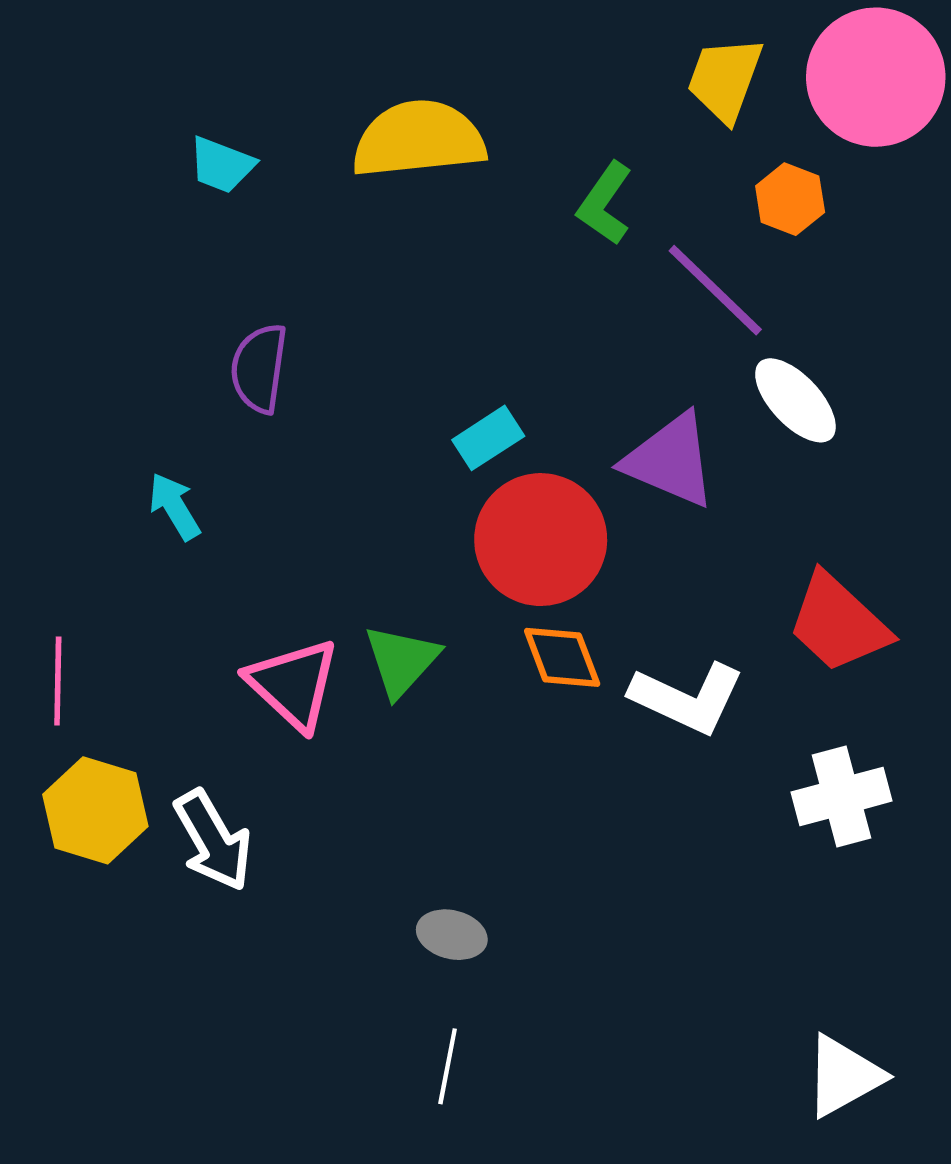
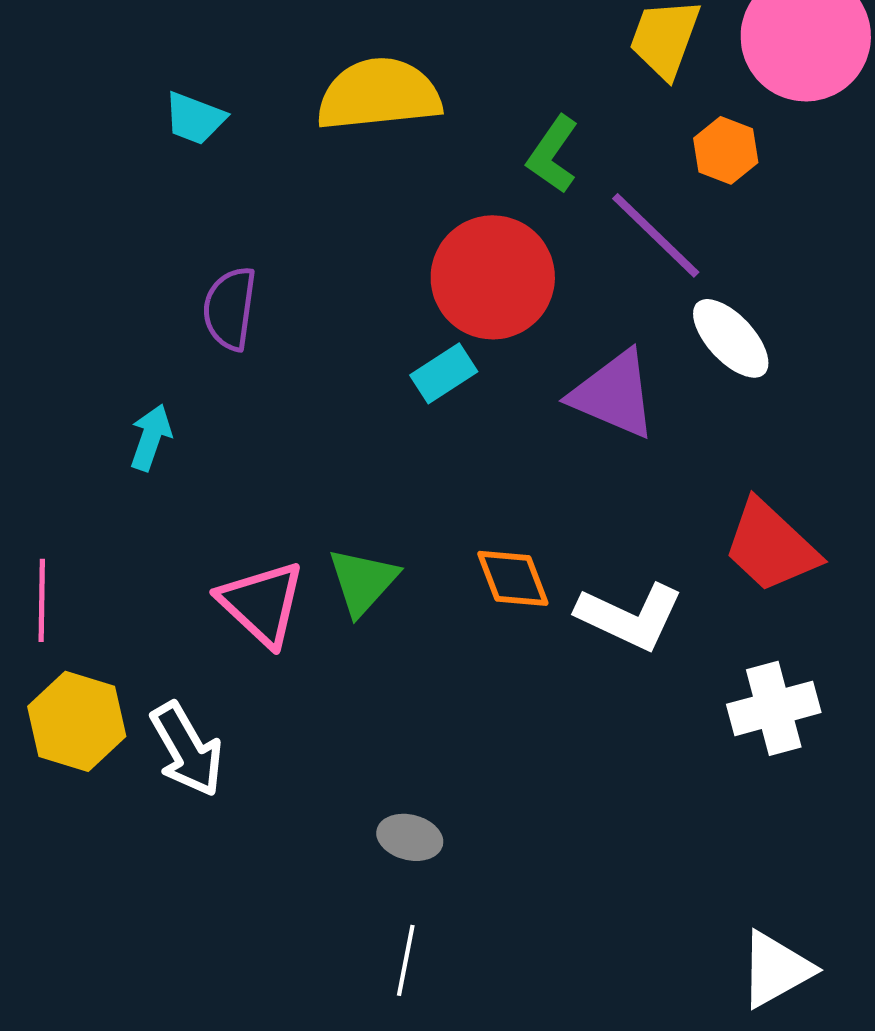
cyan arrow: (175, 506) -> (151, 437), turned 50
red circle: (541, 540) -> (493, 277), moved

